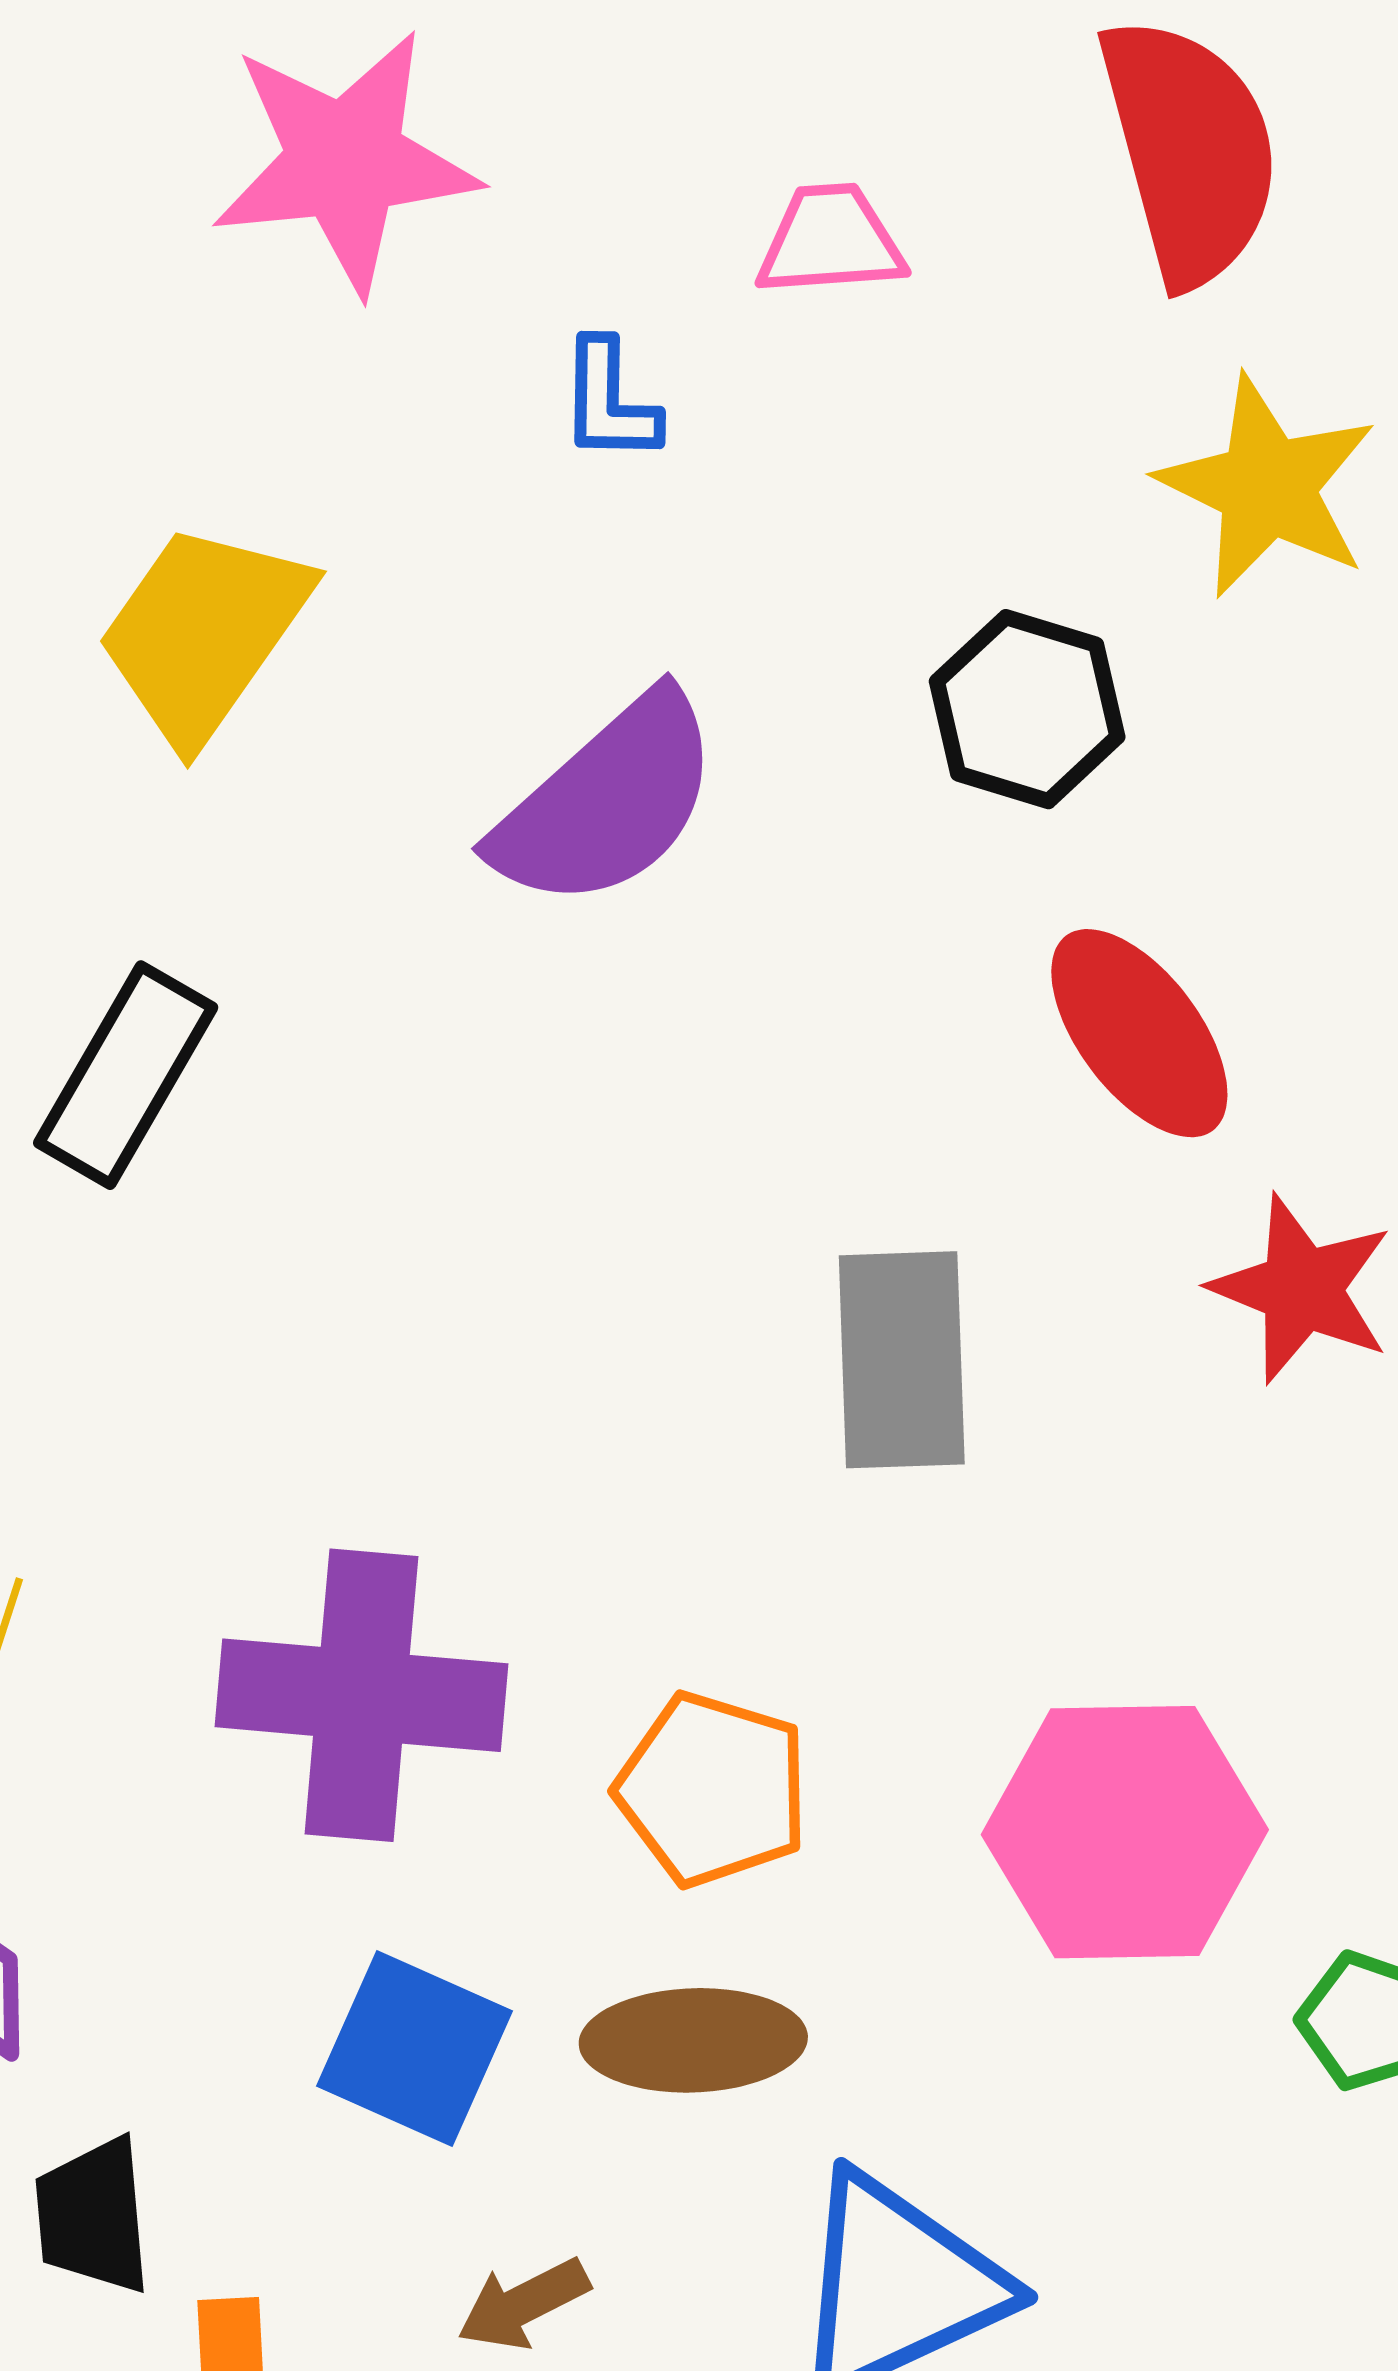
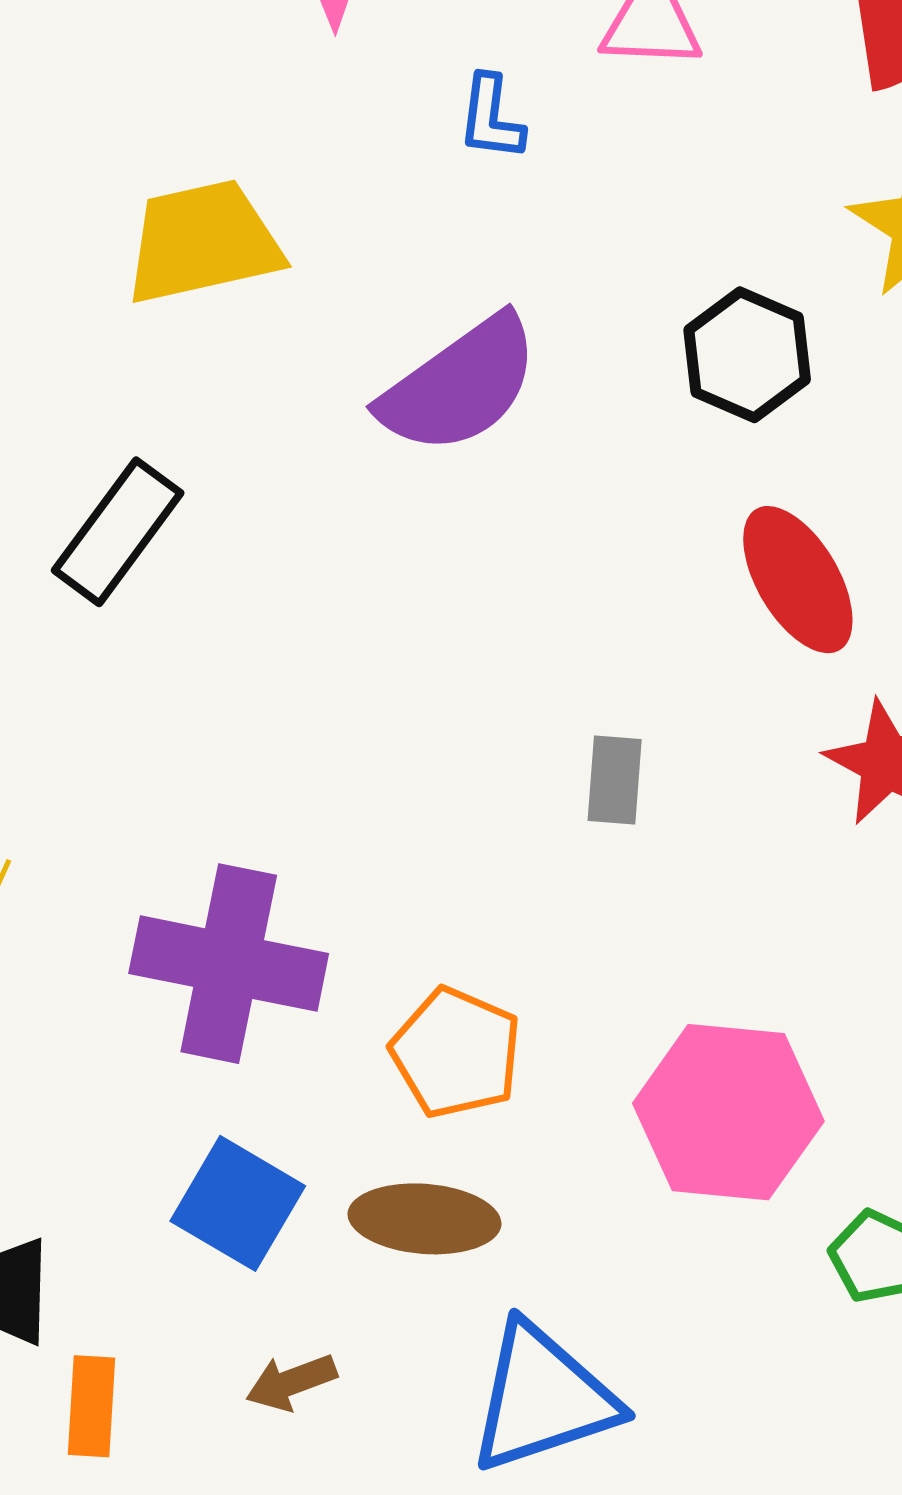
yellow trapezoid: (204, 633) -> (203, 242), turned 36
gray rectangle: (902, 1360) -> (615, 780), size x0.6

